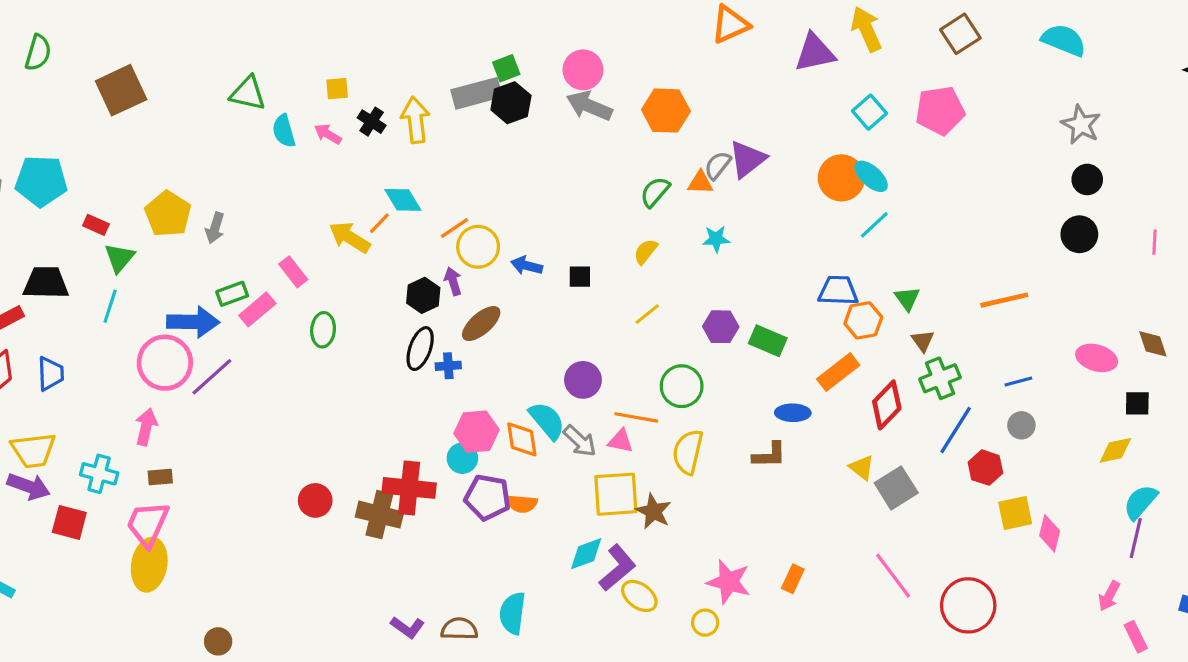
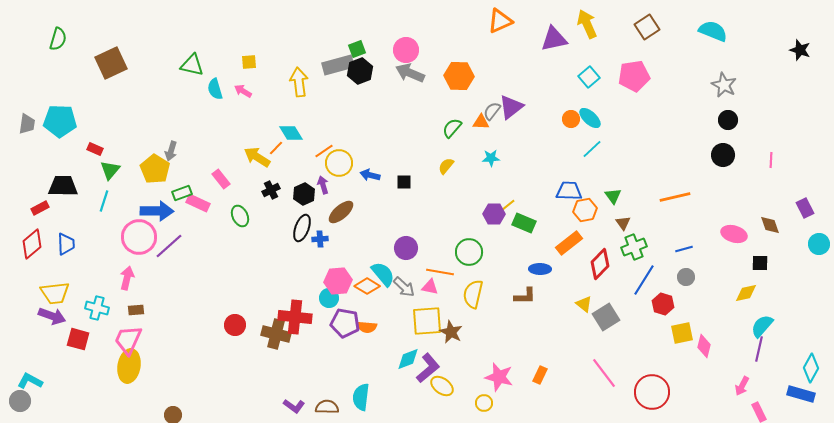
black cross: (372, 122) -> (271, 190), moved, turned 30
orange circle: (841, 178) -> (571, 119), size x0.6
yellow pentagon: (168, 214) -> (155, 169), moved
pink rectangle: (257, 309) -> (198, 203), turned 65
yellow line: (647, 314) -> (507, 206), moved
green ellipse: (323, 330) -> (240, 216), turned -30
orange diamond: (522, 439) -> (367, 286), turned -50

